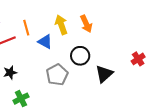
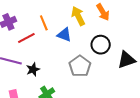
black triangle: (104, 74) -> (126, 60), turned 30

